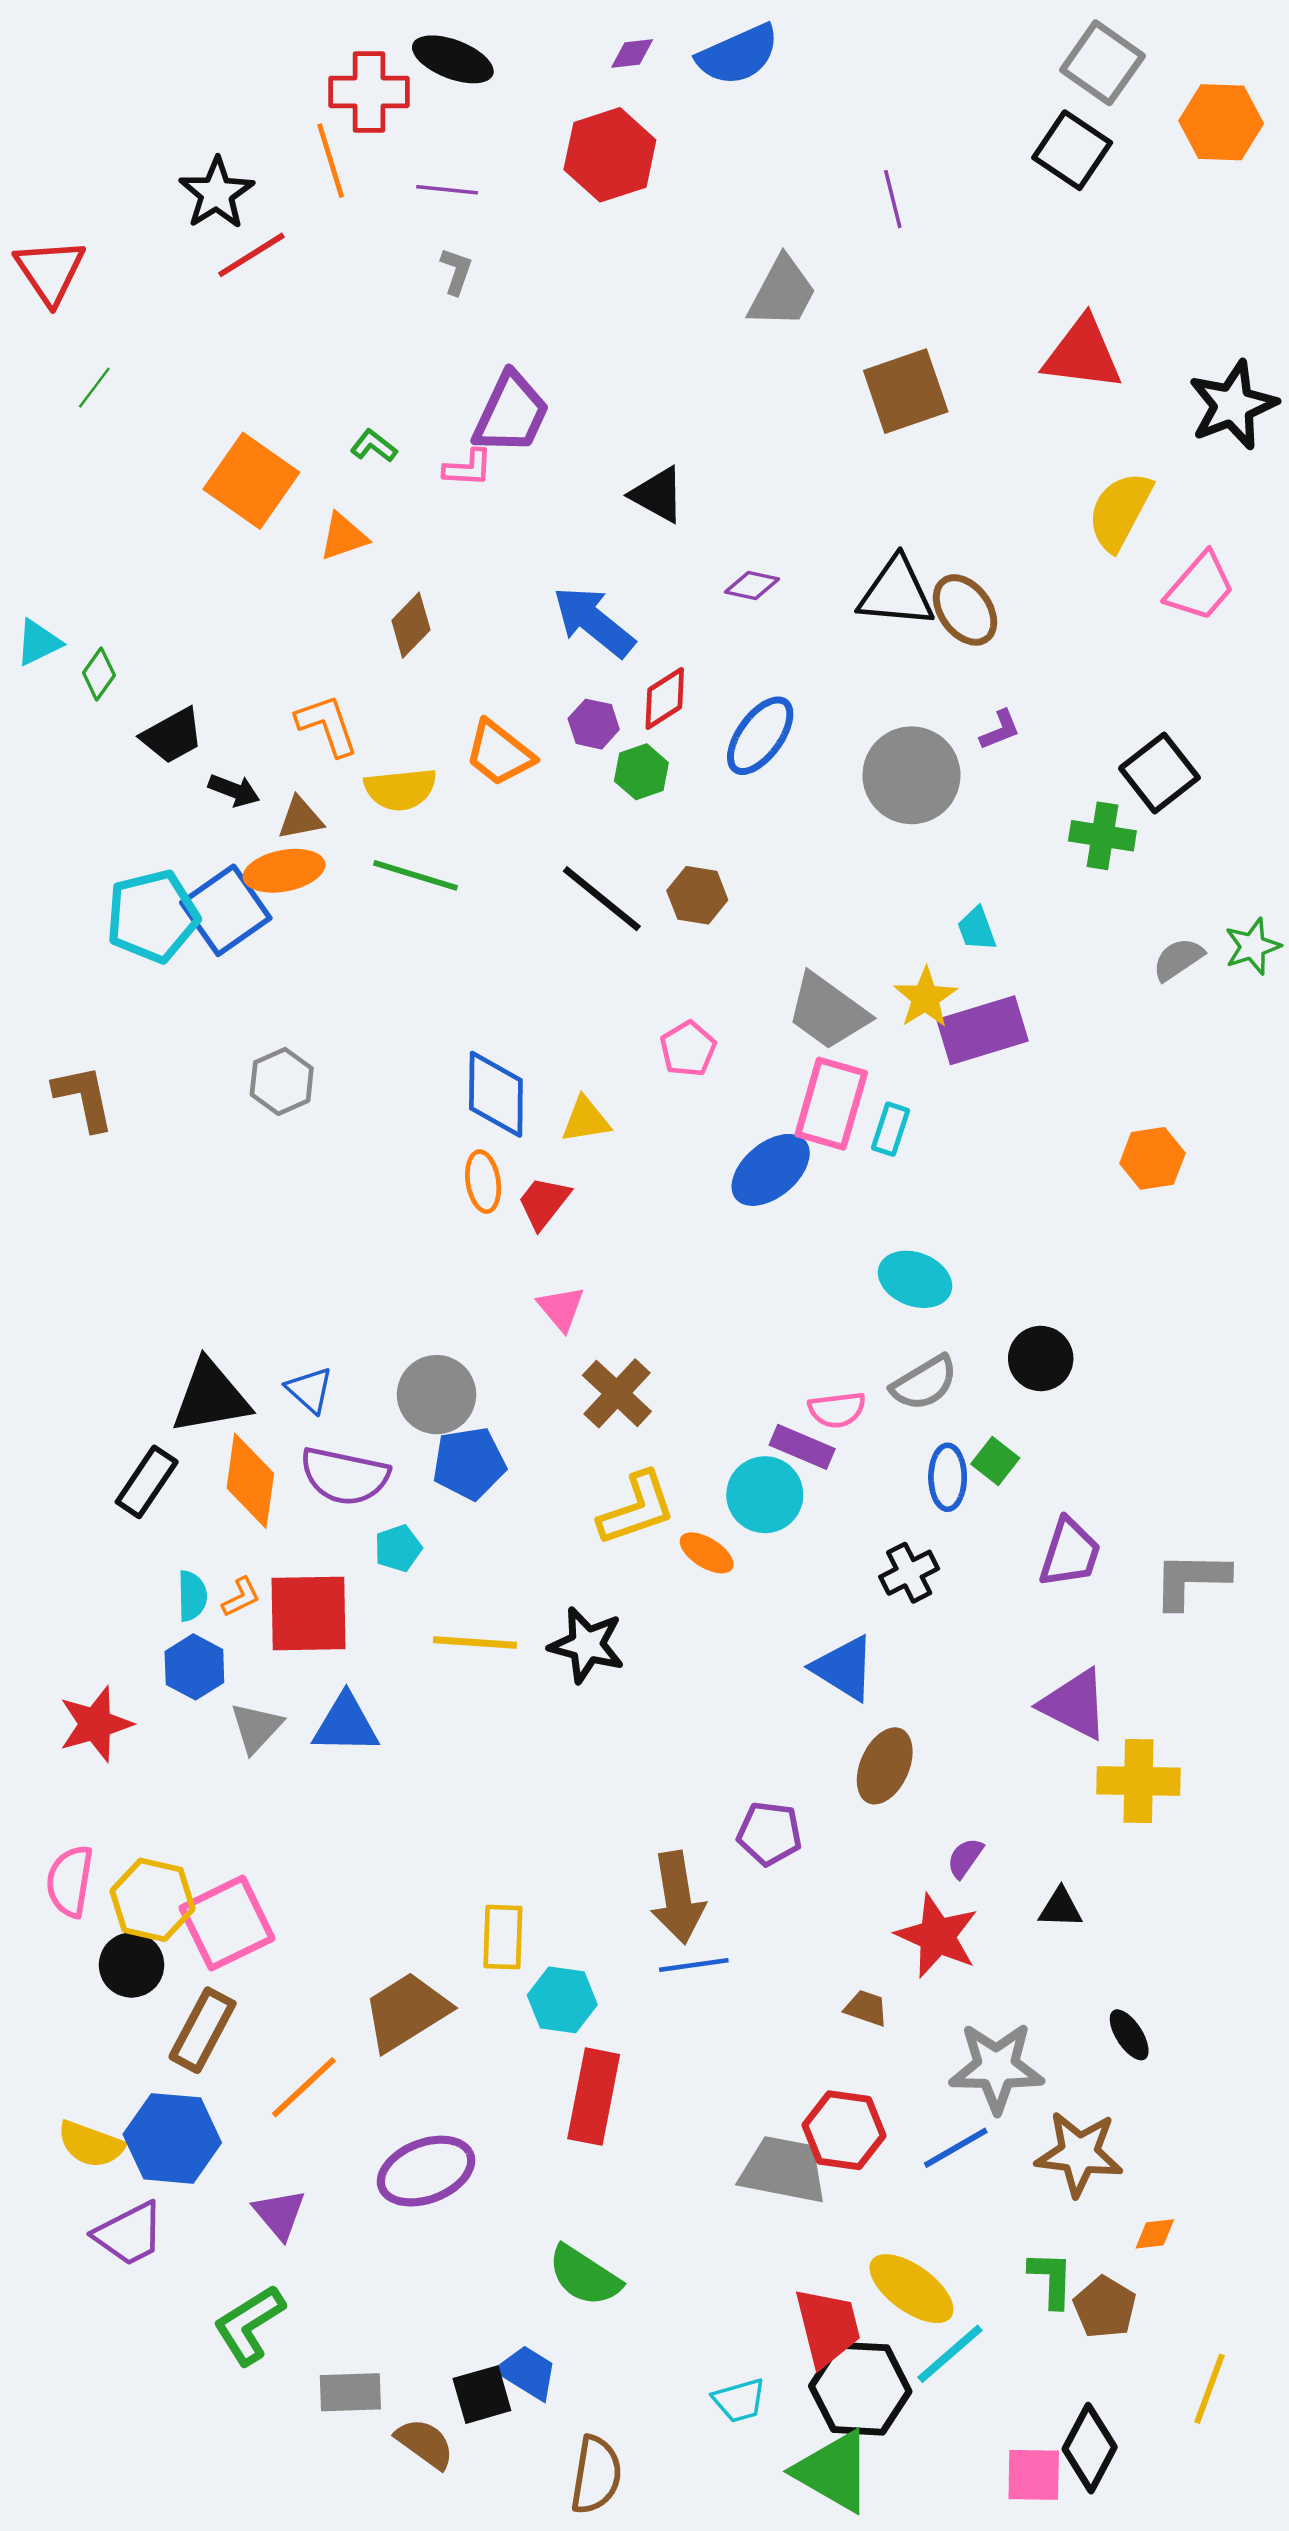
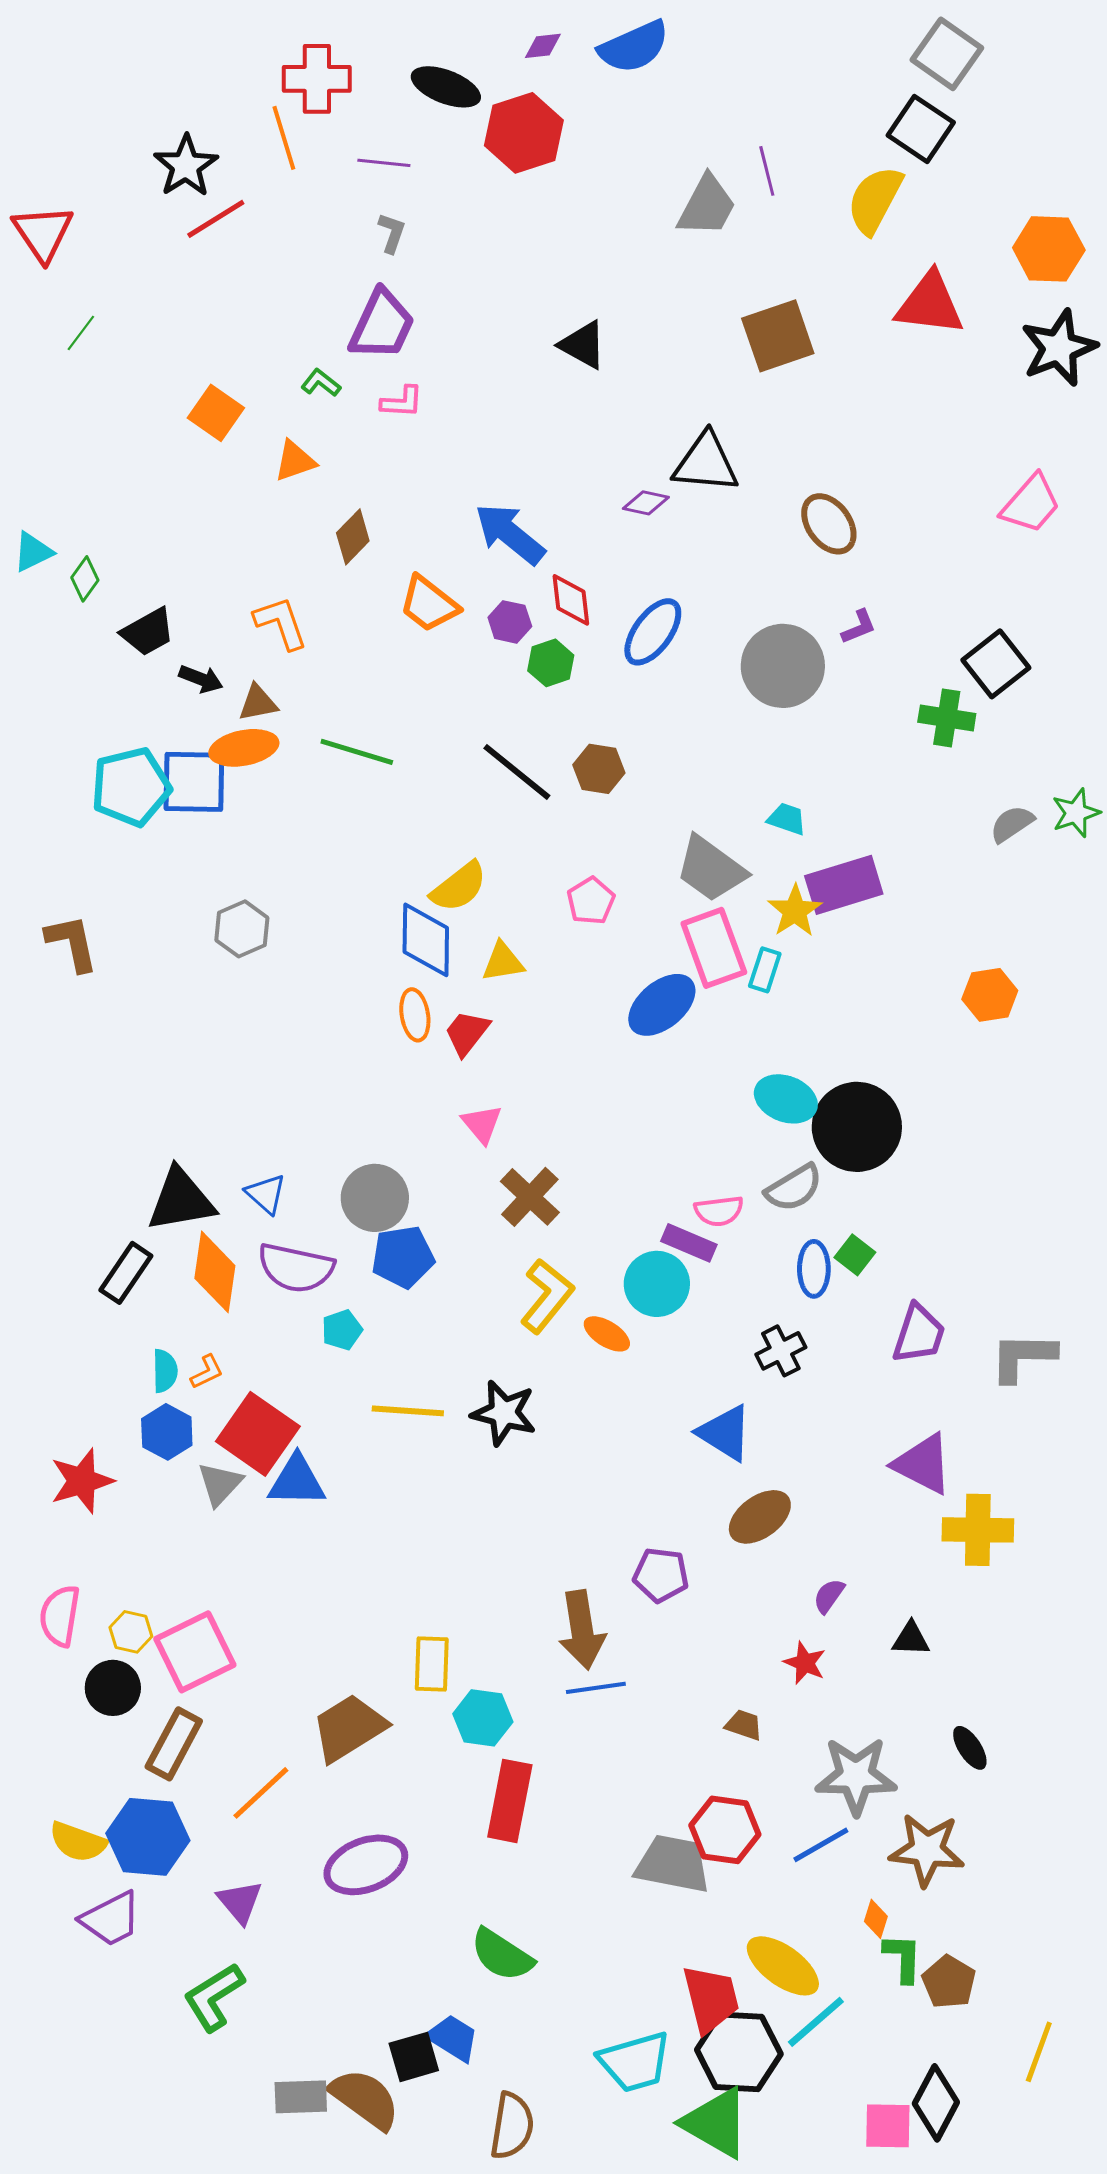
black ellipse: (453, 59) -> (446, 87), moved
orange hexagon: (1221, 122) -> (1049, 249), moved
gray trapezoid: (782, 292) -> (707, 206), moved
purple trapezoid: (511, 413) -> (382, 325), moved
orange square: (251, 481) -> (216, 413), size x0.7
black triangle: (658, 495) -> (583, 345), moved
yellow semicircle: (1120, 511) -> (875, 200), moved
black triangle: (896, 593) -> (706, 463), moved
red diamond: (665, 698) -> (571, 600), turned -64
orange trapezoid: (499, 753) -> (429, 604), moved
yellow semicircle: (400, 789) -> (459, 887), moved, turned -32
blue square: (226, 910) -> (194, 782), turned 36
cyan trapezoid: (977, 929) -> (787, 819), moved, turned 129
yellow star: (925, 998) -> (795, 911), moved
pink rectangle: (831, 1104) -> (714, 948), turned -36
black circle: (1041, 1358) -> (857, 1127), moved, size x1.6
yellow L-shape: (637, 1509) -> (547, 1296), turned -32
red square: (308, 1613) -> (258, 1434), moved, turned 36
brown ellipse: (885, 1766) -> (760, 1517), turned 30
yellow hexagon: (152, 1900) -> (131, 1632), size x0.6
red star: (937, 1936) -> (805, 1663), size x0.6
orange diamond: (1155, 2234) -> (876, 1919), moved, turned -66
gray rectangle: (350, 2392) -> (301, 2097), moved
cyan trapezoid: (739, 2400) -> (635, 2062), size x1.6
brown semicircle: (425, 2443) -> (365, 2099), size x1.4

